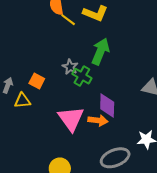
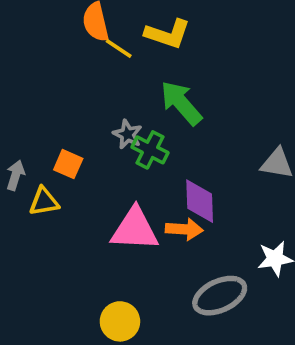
green arrow: (100, 51) -> (181, 103), turned -60
pink triangle: (71, 119) -> (135, 229), turned -48

